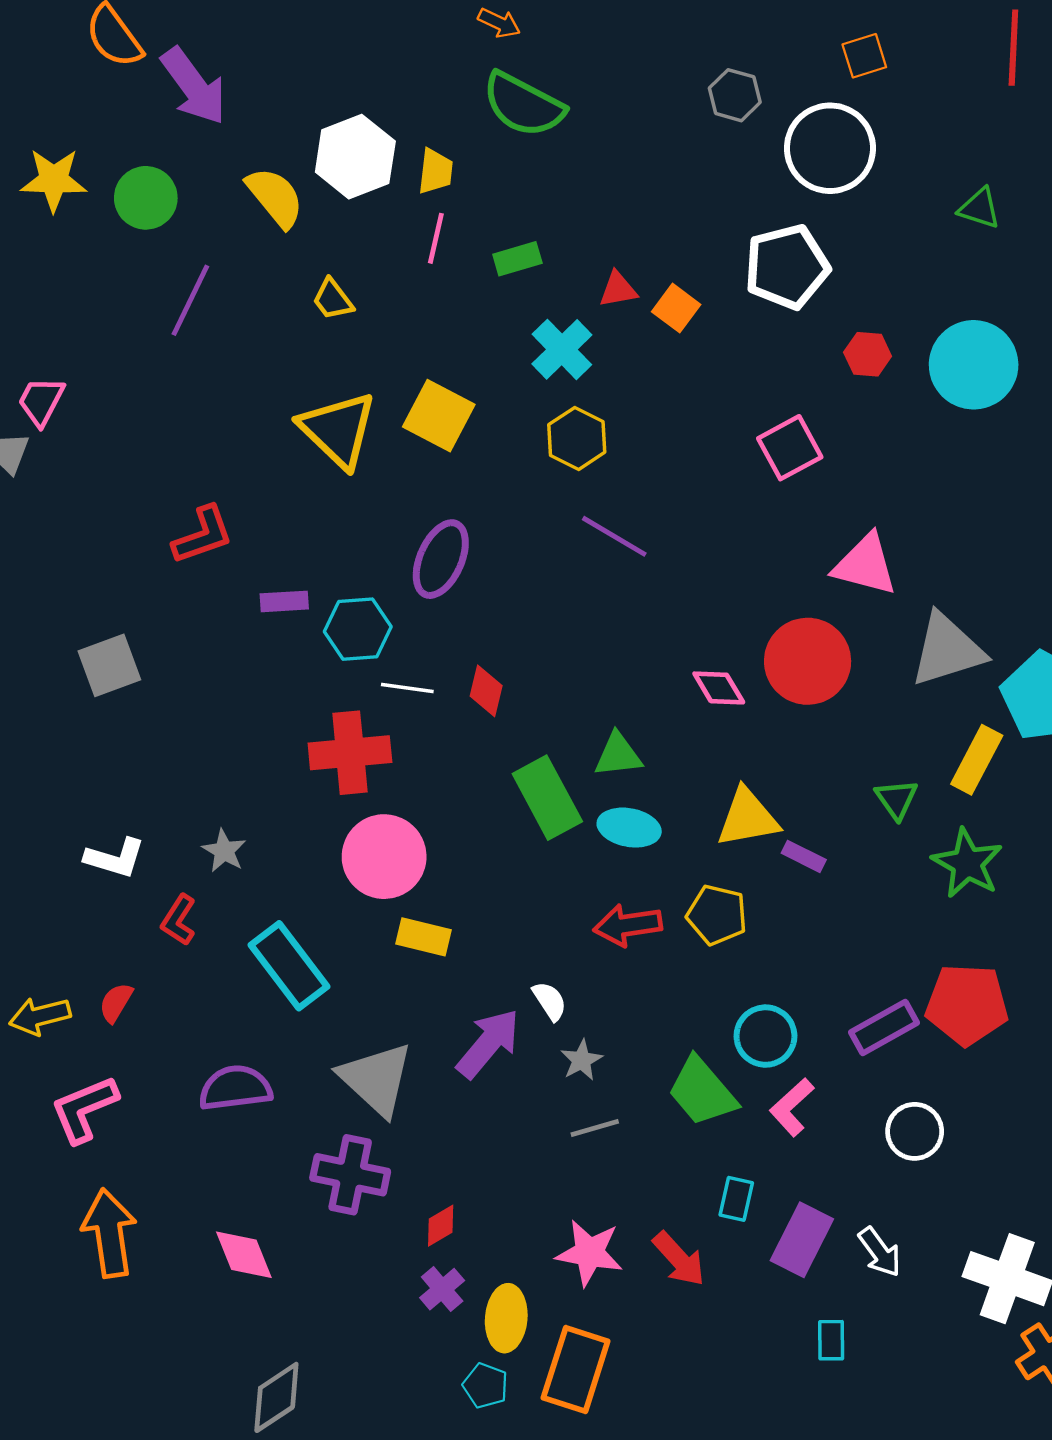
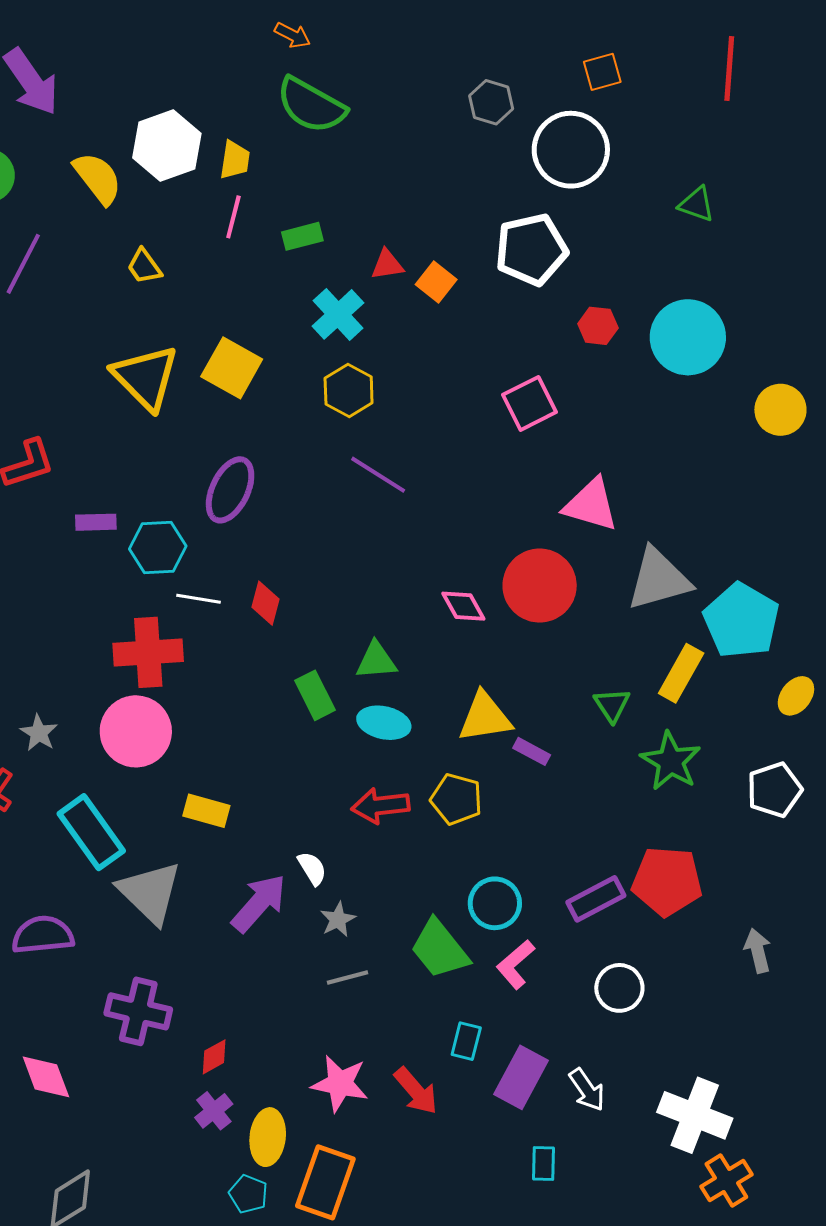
green rectangle: (547, 798) -> (315, 695), size x0.7
pink circle: (384, 857) -> (136, 731), moved
gray triangle: (376, 1079) -> (150, 892), moved

